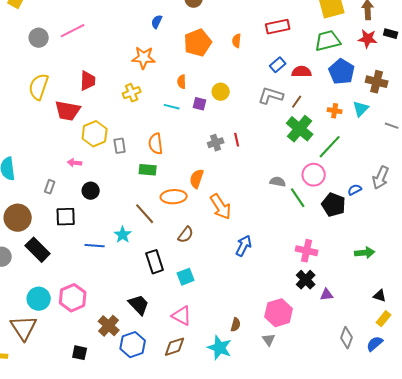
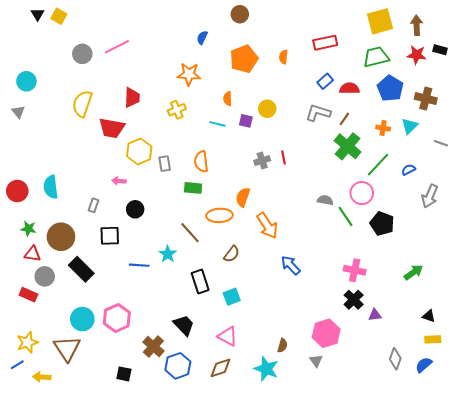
blue semicircle: (355, 190) -> (408, 170), moved
blue arrow: (244, 246) -> (291, 265), turned -70
green arrow: (365, 253) -> (414, 272), turned -30
yellow rectangle: (384, 319) -> (433, 339), turned 49

